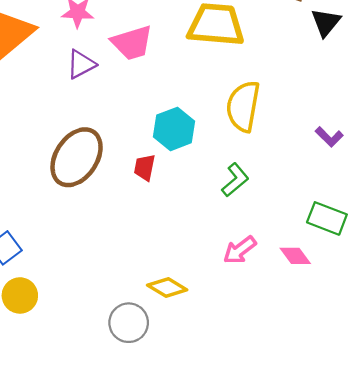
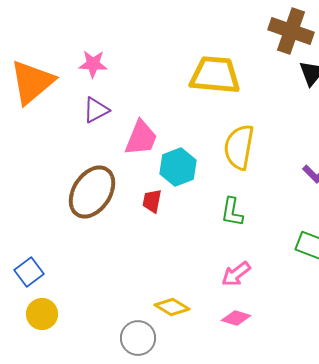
pink trapezoid: (132, 43) -> (141, 138), moved, turned -51
green L-shape: (235, 180) -> (232, 212), turned 140
pink diamond: (295, 256) -> (236, 318), moved, turned -36

